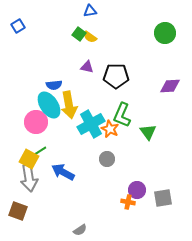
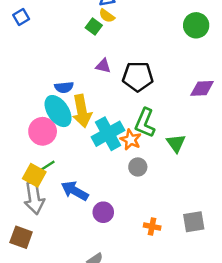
yellow semicircle: (90, 37) -> (107, 16), moved
gray circle: (107, 159) -> (138, 167), moved
purple circle: (137, 190) -> (103, 212), moved

